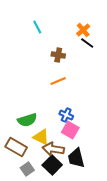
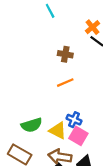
cyan line: (37, 27) -> (50, 11), moved
yellow triangle: (41, 137) -> (58, 130), moved

